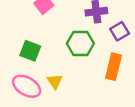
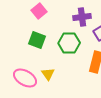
green square: (30, 51) -> (37, 40), moved

